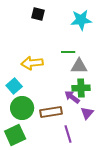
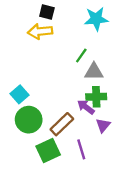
green line: (68, 52) -> (81, 56), turned -56
yellow arrow: (32, 63) -> (40, 31), moved
brown rectangle: (51, 112) -> (62, 124), turned -35
green square: (15, 135) -> (48, 151), moved

